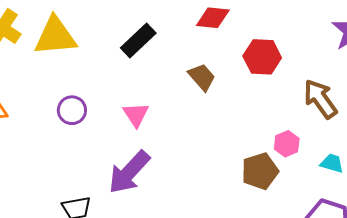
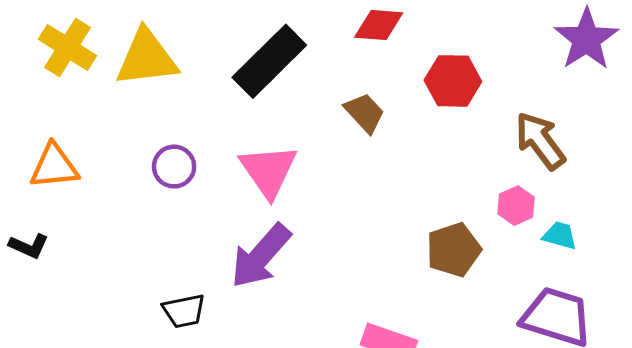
black rectangle: (138, 40) -> (269, 61), size x1.4
pink triangle: (136, 115) -> (268, 171), size x1.5
pink hexagon: (287, 144) -> (516, 206), moved

